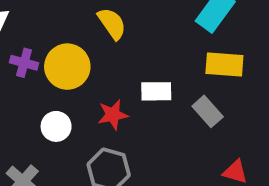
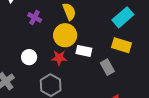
purple cross: (24, 63) -> (35, 17), moved
yellow circle: (67, 67) -> (65, 35), moved

